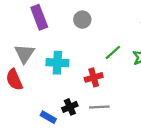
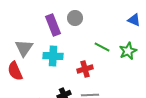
purple rectangle: (39, 17) -> (53, 25), moved
green line: (113, 52) -> (102, 47), turned 70

